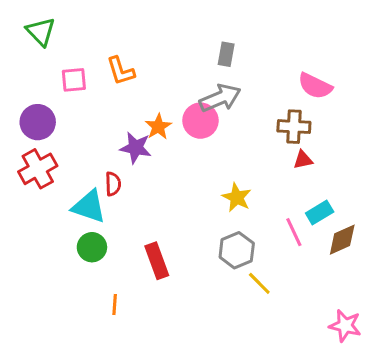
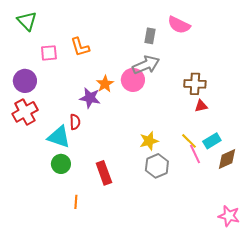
pink semicircle: (315, 86) -> (179, 25), moved
yellow star: (237, 197) -> (149, 141), moved, turned 30
yellow line: (259, 283) -> (189, 141), moved

